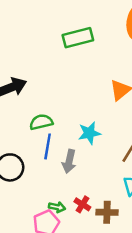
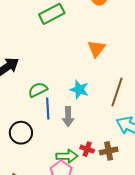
cyan star: (89, 133) -> (79, 90), turned -30
green arrow: (57, 207) -> (67, 156), size x1.5

